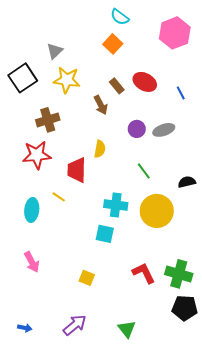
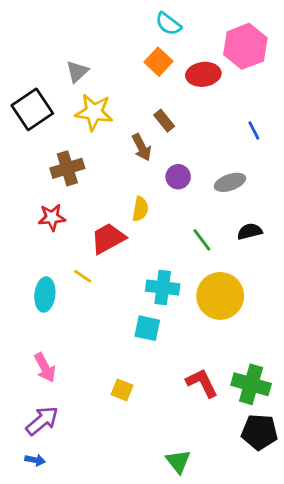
red ellipse: (145, 82) -> (203, 74), moved, turned -35
purple circle: (137, 129) -> (178, 177), moved
red star: (37, 155) -> (52, 217), size x0.7
red trapezoid: (77, 170) -> (108, 238), turned 60
black semicircle: (187, 182) -> (250, 231), moved
purple arrow: (75, 325) -> (42, 421), moved

